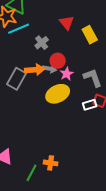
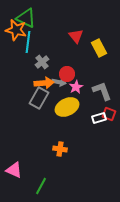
cyan line: (19, 29) -> (28, 42), turned -60
gray cross: (42, 43) -> (42, 62), moved
gray rectangle: (17, 79) -> (39, 98), moved
orange cross: (51, 163) -> (60, 149), moved

